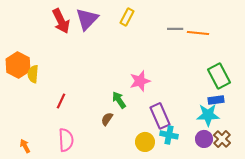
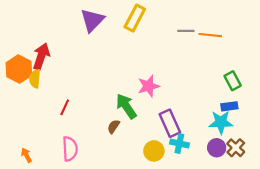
yellow rectangle: (127, 17) -> (135, 18), size x1.4
red arrow: (61, 21) -> (41, 56), moved, turned -135
green rectangle: (219, 76) -> (233, 81), size x0.7
green arrow: (119, 100) -> (126, 106), size x1.4

